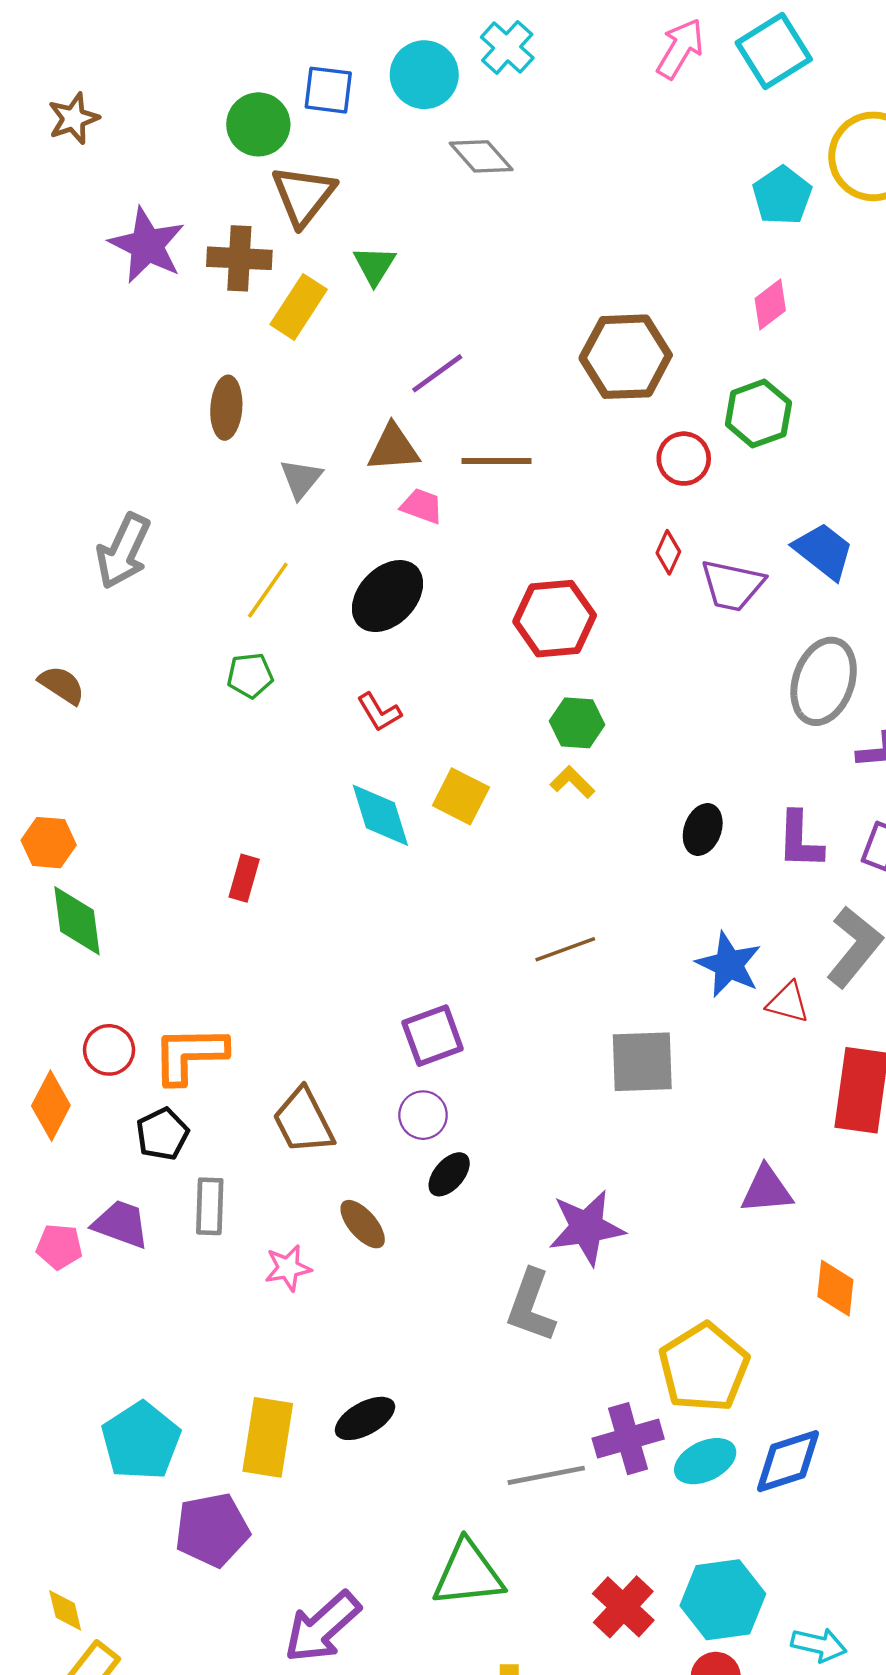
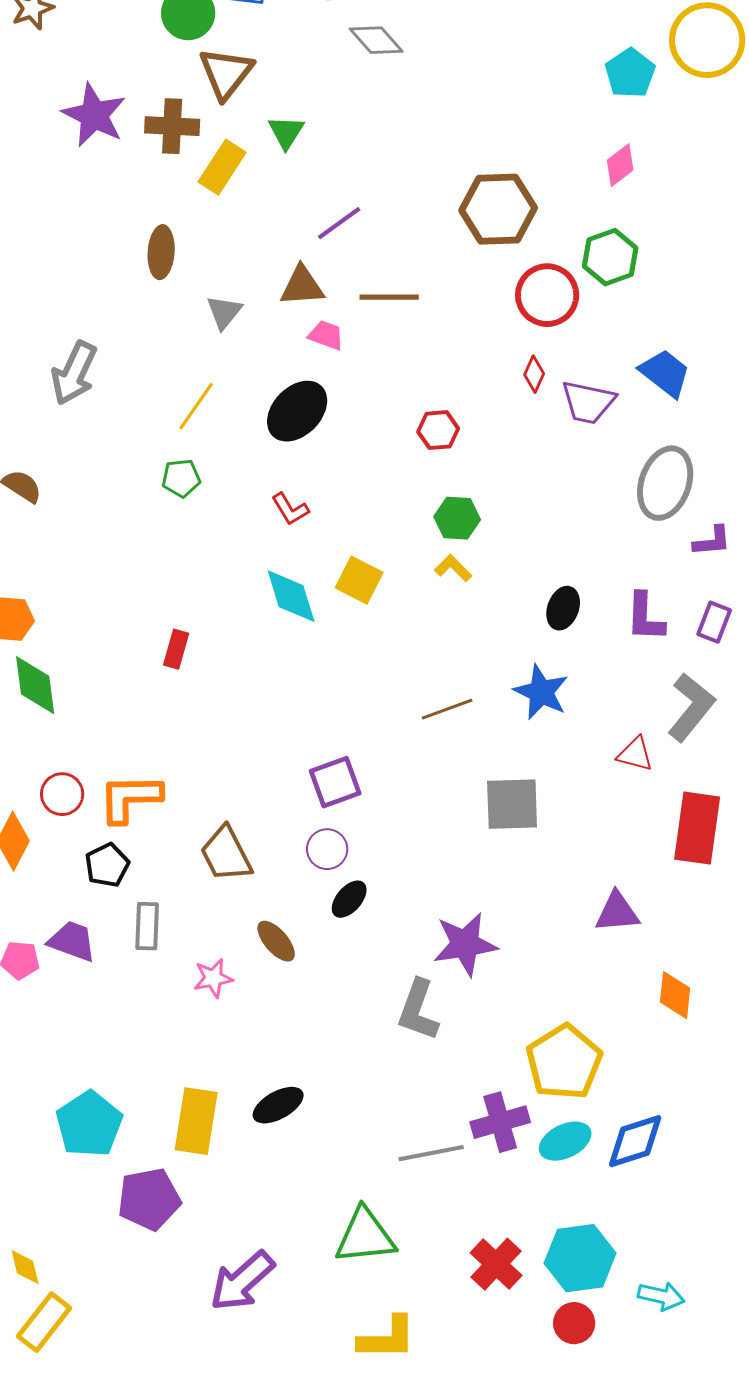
red circle: (684, 459) -> (547, 295), size x1.4
red hexagon: (555, 619) -> (438, 430), size x0.6
blue star: (729, 965) -> (541, 692), moved

